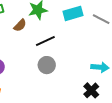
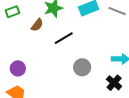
gray circle: (47, 65) -> (82, 67), moved

